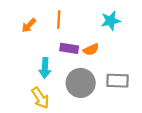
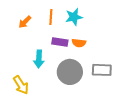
cyan star: (111, 21) -> (74, 17), moved
orange semicircle: (91, 50) -> (79, 43), turned 32
yellow arrow: (40, 98) -> (21, 85), moved

